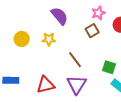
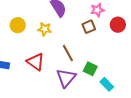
green square: (109, 67) -> (90, 69), moved
red triangle: (45, 85) -> (35, 62), moved, turned 42

